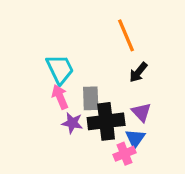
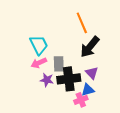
black arrow: (138, 72) -> (90, 47), size x1.6
pink arrow: (60, 97) -> (39, 63), turned -91
blue triangle: (135, 138) -> (88, 90), turned 40

